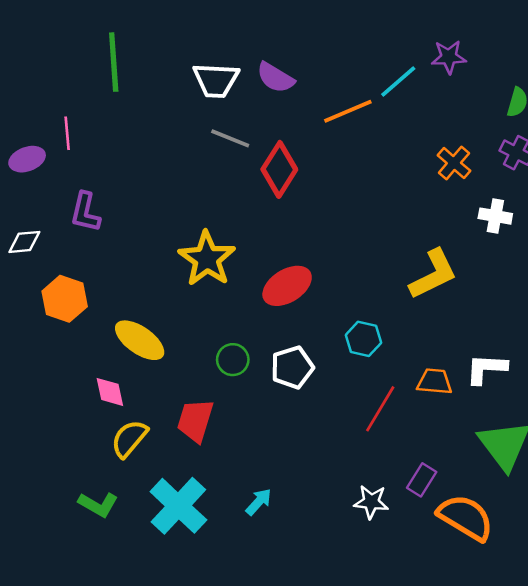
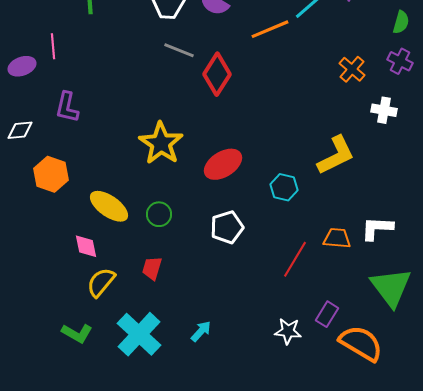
cyan hexagon: (363, 339) -> (284, 187), moved
green circle: (233, 360) -> (159, 214), moved
red trapezoid: (195, 420) -> (152, 268), size x0.7

